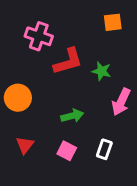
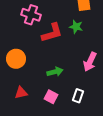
green star: (102, 71) -> (76, 27), moved
red triangle: (25, 145) -> (21, 93), turned 40

